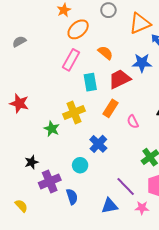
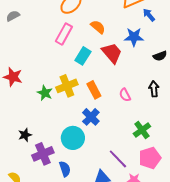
red trapezoid: (120, 79) -> (112, 53), turned 75
cyan rectangle: (90, 82) -> (83, 56), turned 42
orange rectangle: (110, 108) -> (94, 90), moved, turned -60
green star: (52, 129) -> (45, 93), moved
cyan circle: (80, 165) -> (73, 138), size x1.5

